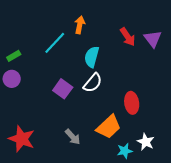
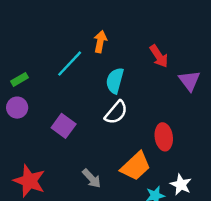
purple triangle: (153, 39) -> (189, 81), moved
purple square: (63, 89) -> (64, 126), moved

